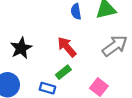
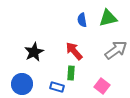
green rectangle: (63, 72) -> (71, 73), turned -48

